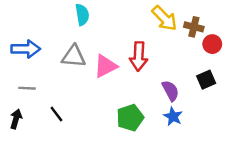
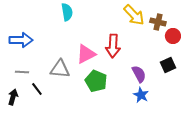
gray triangle: (74, 56) -> (60, 69), moved
black line: (56, 114) -> (37, 89), moved
green pentagon: (130, 118) -> (96, 81), moved, turned -30

